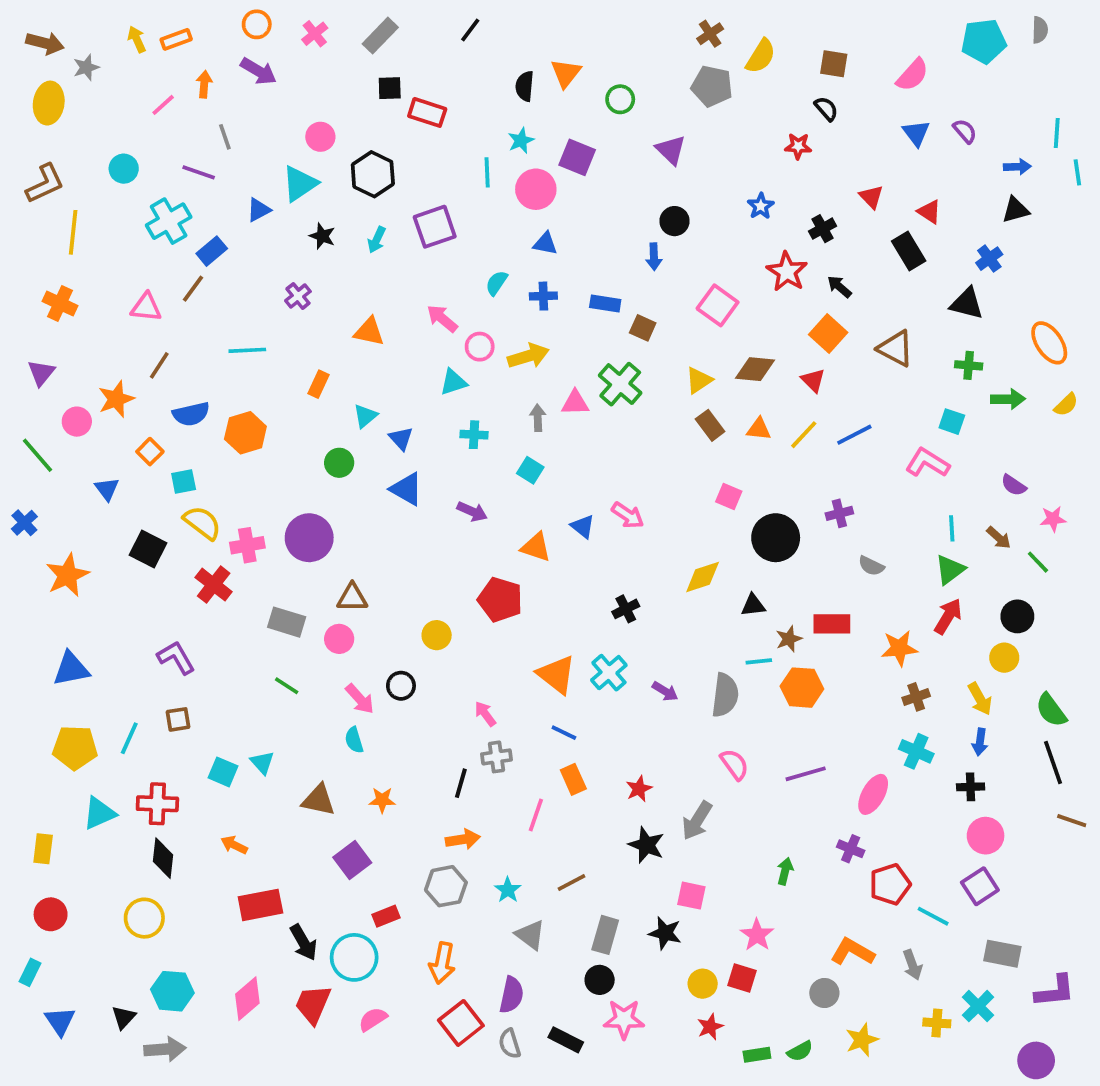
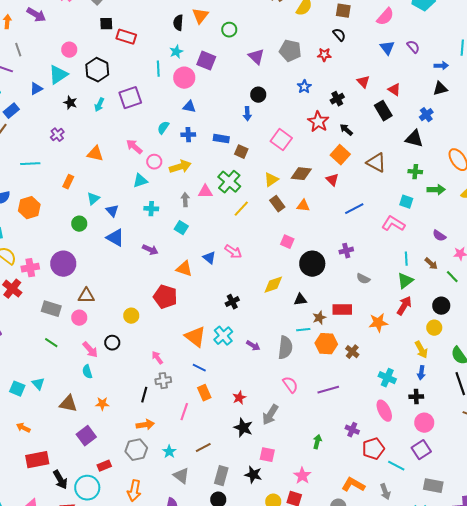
gray pentagon: (712, 86) -> (290, 51), moved
yellow line: (804, 435) -> (241, 209), moved
brown cross: (916, 697) -> (352, 352), moved, turned -32
pink ellipse: (873, 794) -> (384, 411), moved, turned -55

